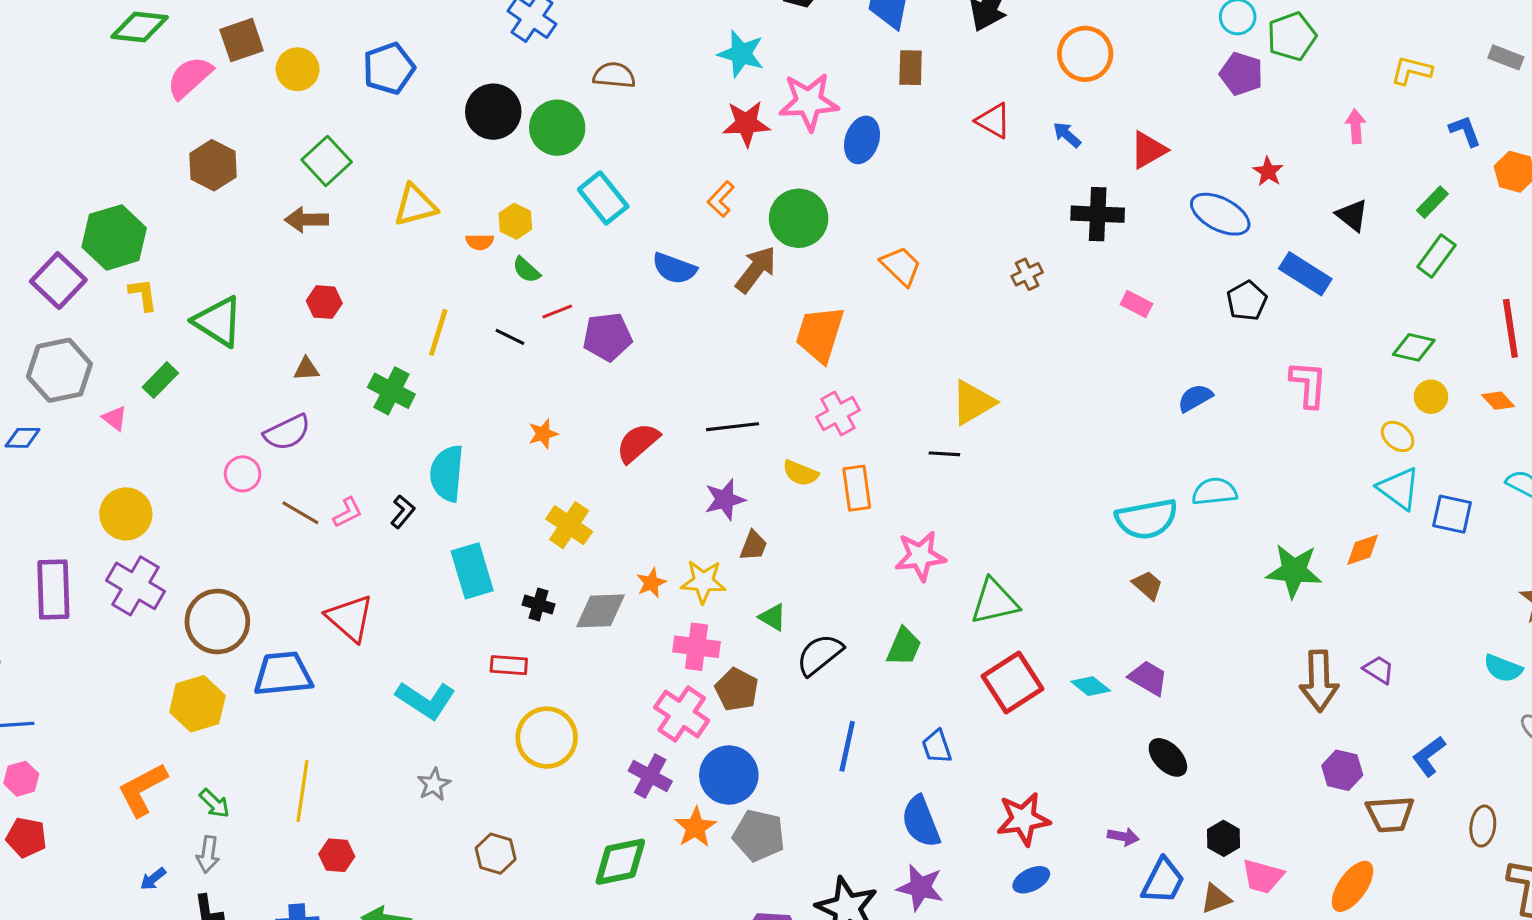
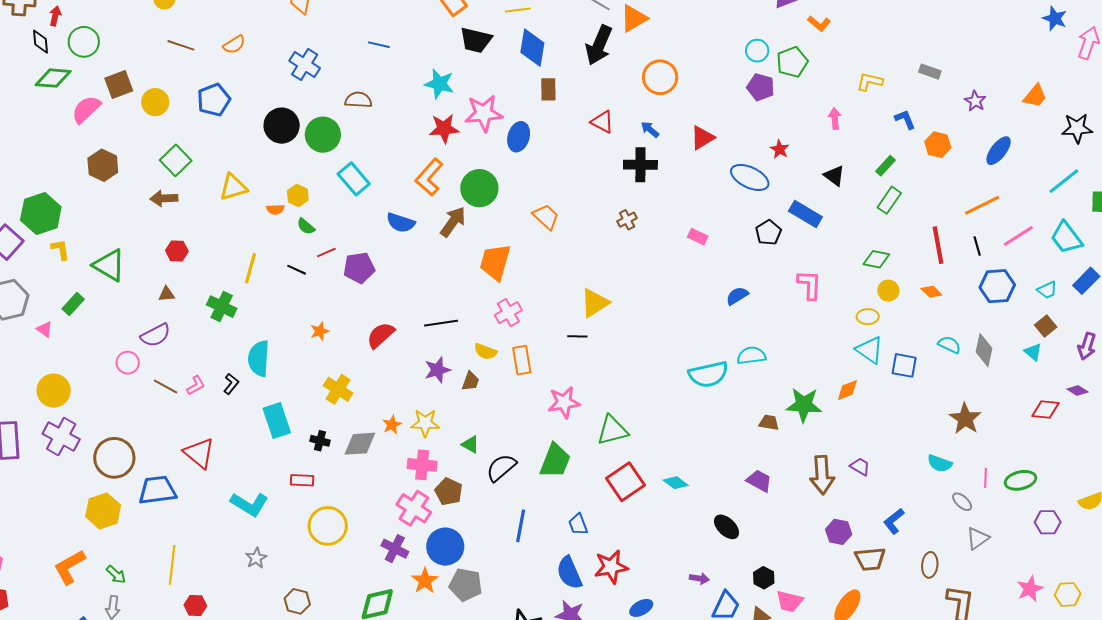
orange L-shape: (721, 199) -> (429, 177), size x1.6
black cross: (1098, 214) -> (640, 165), moved
yellow ellipse: (1398, 436) -> (868, 317), turned -40
brown trapezoid: (753, 546) -> (471, 381), moved
brown trapezoid: (1148, 585) -> (769, 423), moved, turned -30
green trapezoid: (904, 647) -> (555, 461), size x1.4
purple trapezoid: (1148, 678) -> (759, 481), moved
red star: (1023, 819) -> (611, 567), moved

